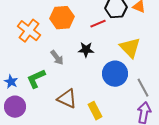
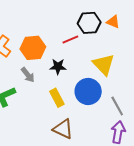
orange hexagon: (62, 18) -> (33, 48), moved
brown triangle: (67, 99) -> (63, 129), moved
yellow rectangle: (95, 111) -> (57, 98), moved

